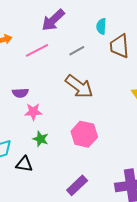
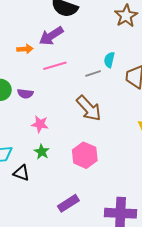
purple arrow: (53, 20) -> (51, 36), moved
cyan semicircle: (101, 26) -> (109, 60), moved
purple semicircle: (20, 93) -> (25, 94), moved

